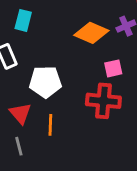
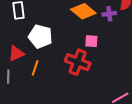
red triangle: (20, 113) -> (16, 54), turned 30

